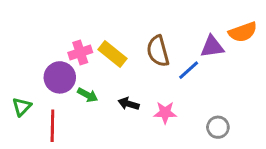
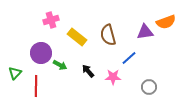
pink cross: (80, 53) -> (51, 20), moved
blue line: (189, 70) -> (129, 58), moved
black arrow: (129, 104) -> (88, 71), turned 32

